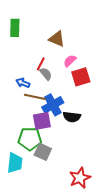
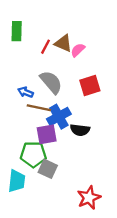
pink semicircle: (70, 61) -> (78, 50), moved
red line: (41, 64) -> (46, 47), moved
gray semicircle: (46, 74) -> (51, 82), size x1.6

